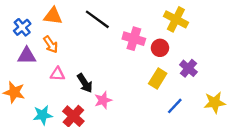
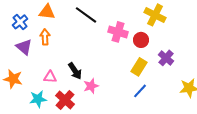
orange arrow: (51, 44) -> (45, 37), turned -147
purple triangle: (27, 56) -> (24, 47), turned 42
pink triangle: (57, 74) -> (50, 77), moved
blue line: (175, 106) -> (140, 91), moved

